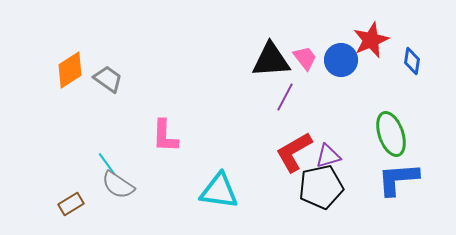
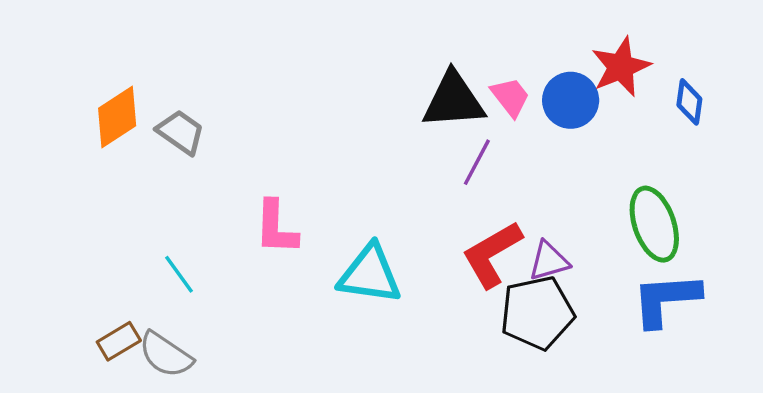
gray semicircle: (118, 185) -> (166, 355), moved
cyan triangle: (219, 191) -> (370, 274), moved

